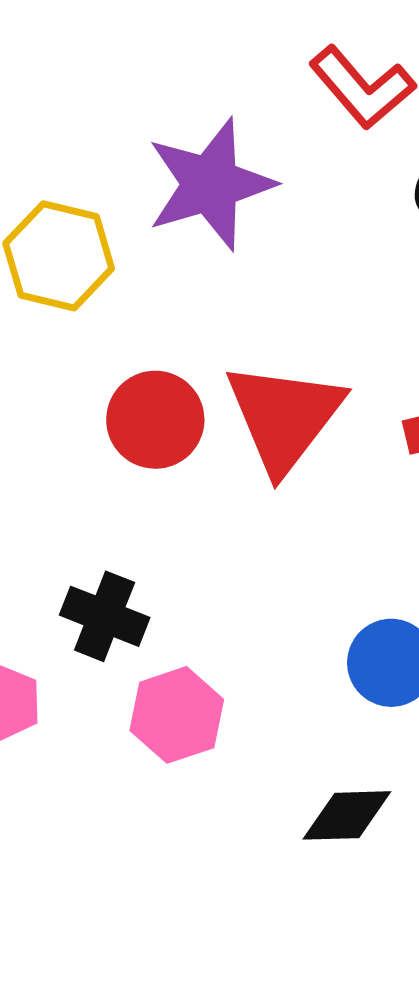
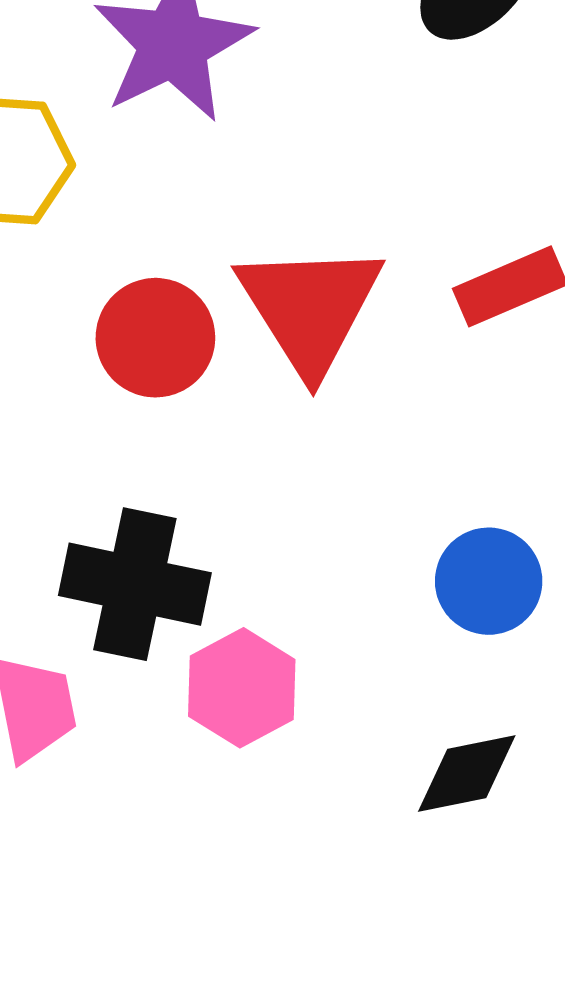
black cross: (105, 616) -> (135, 584), size x1.4

